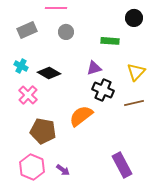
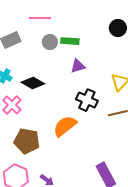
green rectangle: (110, 41) -> (70, 41), moved
purple triangle: (94, 68) -> (78, 66), moved

